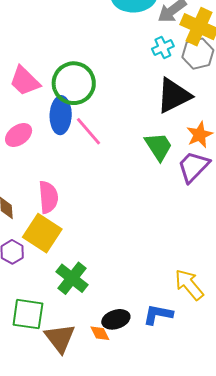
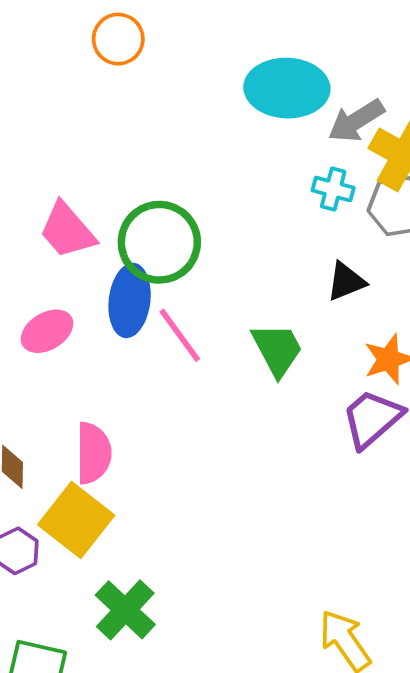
cyan cross: (163, 48) -> (333, 189), turned 35
black triangle: (174, 96) -> (346, 281), size x0.6
green trapezoid: (159, 146) -> (277, 349), moved

